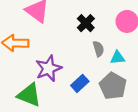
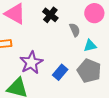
black cross: (86, 23) -> (50, 15), moved
gray semicircle: (98, 49) -> (75, 30), moved

